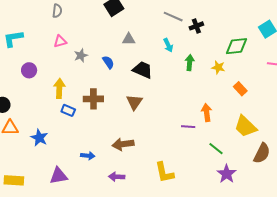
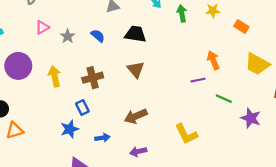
purple circle: (29, 70) -> (18, 66), size x1.6
blue rectangle: (68, 110) -> (82, 107), moved, turned 56
blue star: (39, 138) -> (70, 129), moved, turned -30
green line: (216, 149) -> (224, 99), moved

